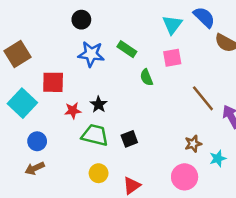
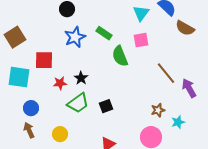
blue star: (91, 54) -> (75, 37), turned -30
green semicircle: (146, 77) -> (120, 56), size x1.5
cyan square: (22, 103) -> (19, 77), turned -35
green trapezoid: (95, 135) -> (78, 103), turned 130
brown arrow: (35, 168) -> (29, 130), turned 91
yellow circle: (99, 173) -> (60, 134), moved

